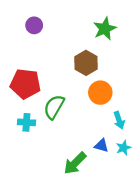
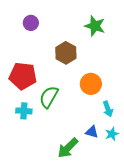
green star: (105, 29) -> (95, 26), turned -30
brown hexagon: (86, 63) -> (66, 53), moved

